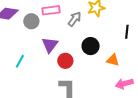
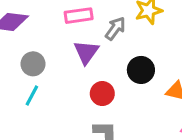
gray circle: (31, 21) -> (33, 64), moved
purple triangle: (50, 45) -> (86, 52), moved

